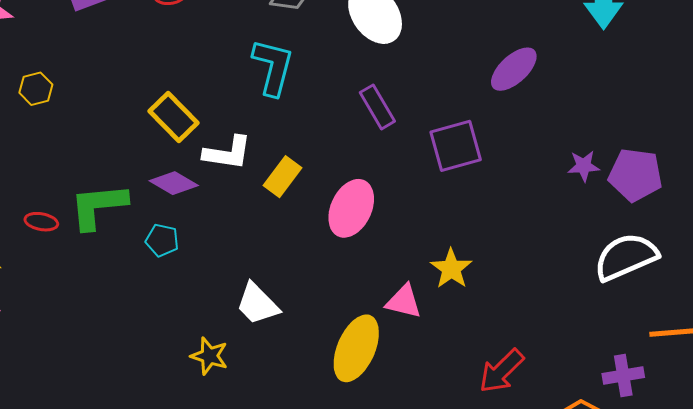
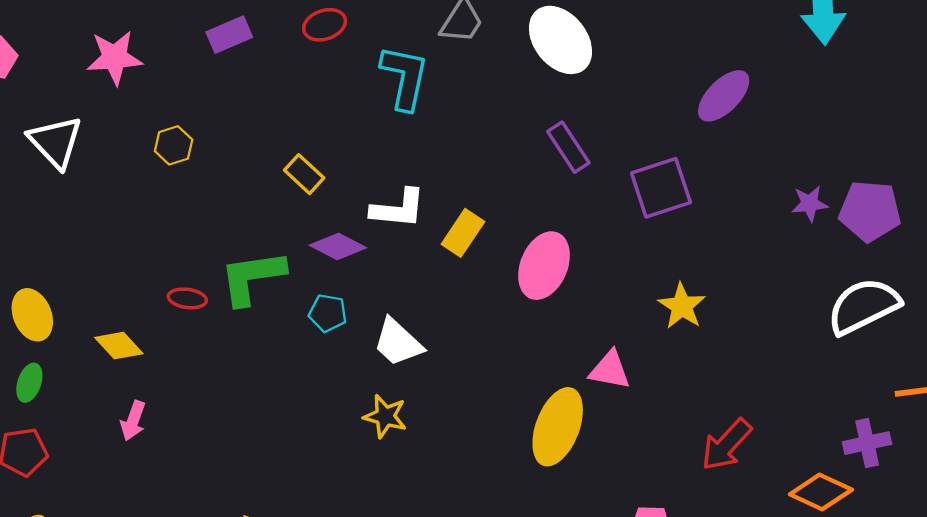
cyan L-shape: (273, 67) -> (405, 77), moved
yellow rectangle: (174, 117) -> (304, 174), moved, size x0.7
yellow star: (451, 269) -> (682, 306), moved
white trapezoid: (257, 304) -> (398, 342), moved
yellow star: (209, 356) -> (385, 416), moved

